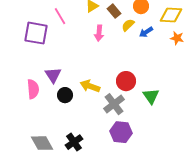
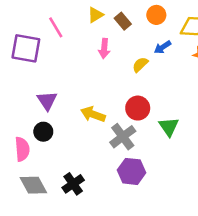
yellow semicircle: (128, 25) -> (140, 65), moved
pink semicircle: (33, 89) -> (22, 149), moved
black circle: (65, 95) -> (43, 132), moved

